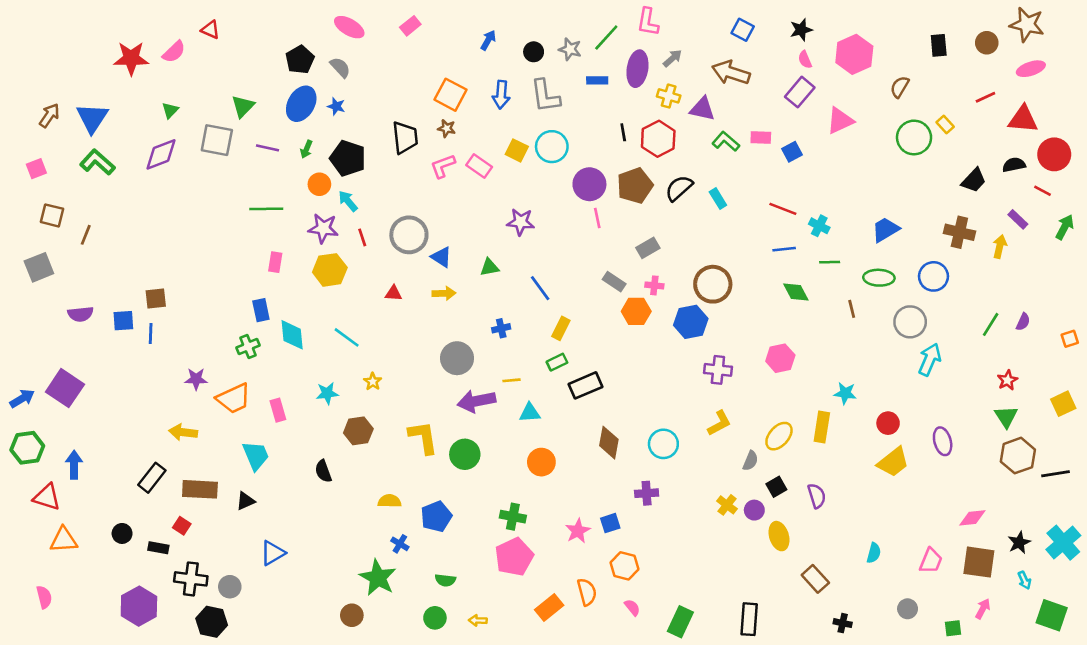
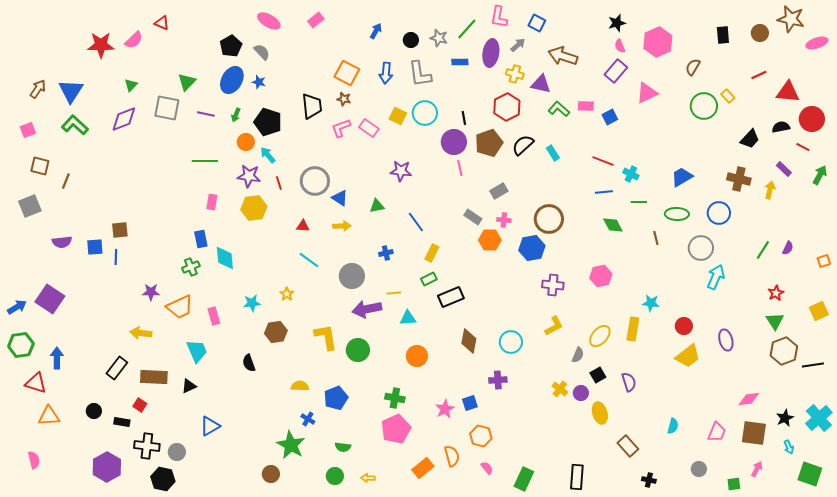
blue square: (743, 30) -> (537, 23), moved
pink ellipse: (1031, 69) -> (817, 43), moved
black line: (623, 132) -> (464, 118), moved
cyan line: (347, 337) -> (309, 260), moved

